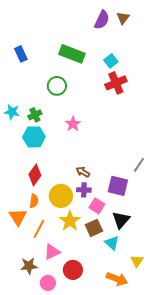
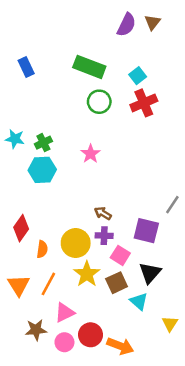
green circle: (57, 86) -> (99, 102), moved
red diamond: (35, 175) -> (21, 228), moved
orange triangle: (18, 217) -> (19, 285), moved
orange arrow: (117, 279) -> (120, 346), moved
pink circle: (48, 283) -> (64, 342), moved

